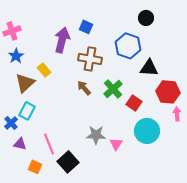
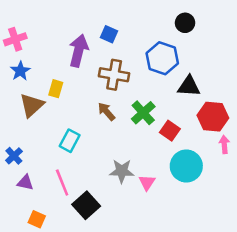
yellow rectangle: (44, 70) -> (56, 89), turned 56
cyan rectangle: (27, 111) -> (70, 141), moved
orange square: (35, 167) -> (37, 219), moved

